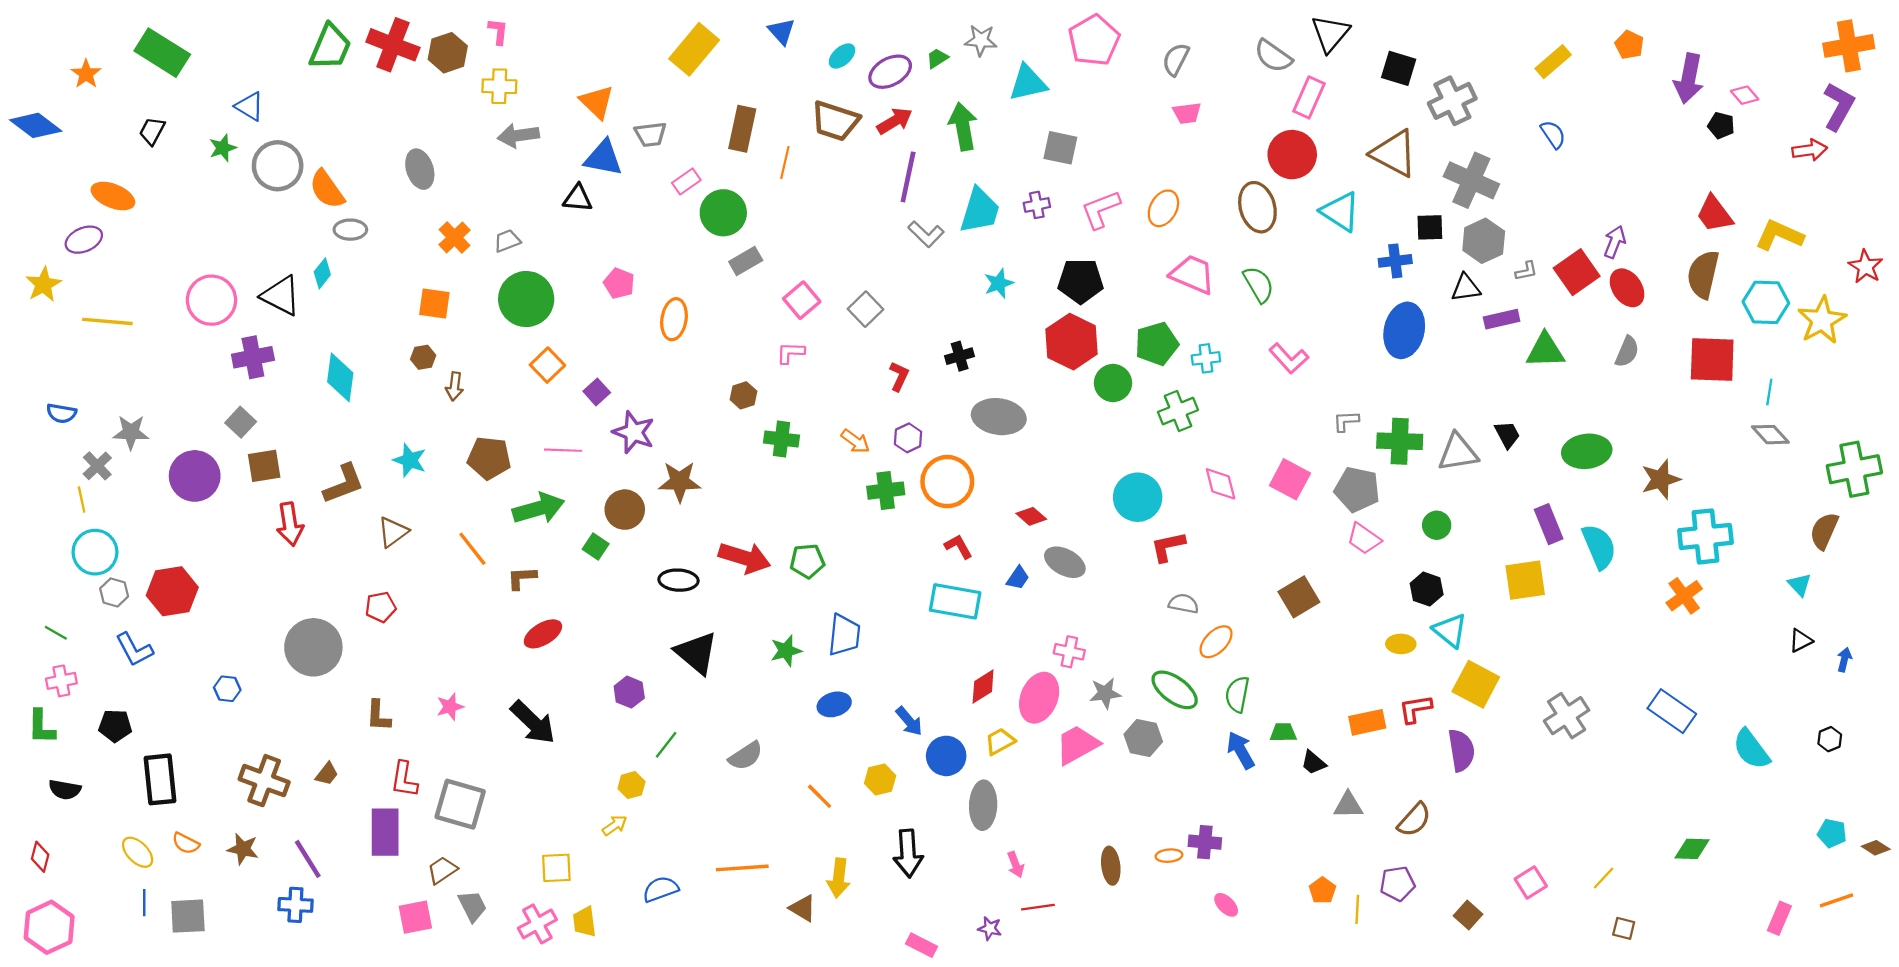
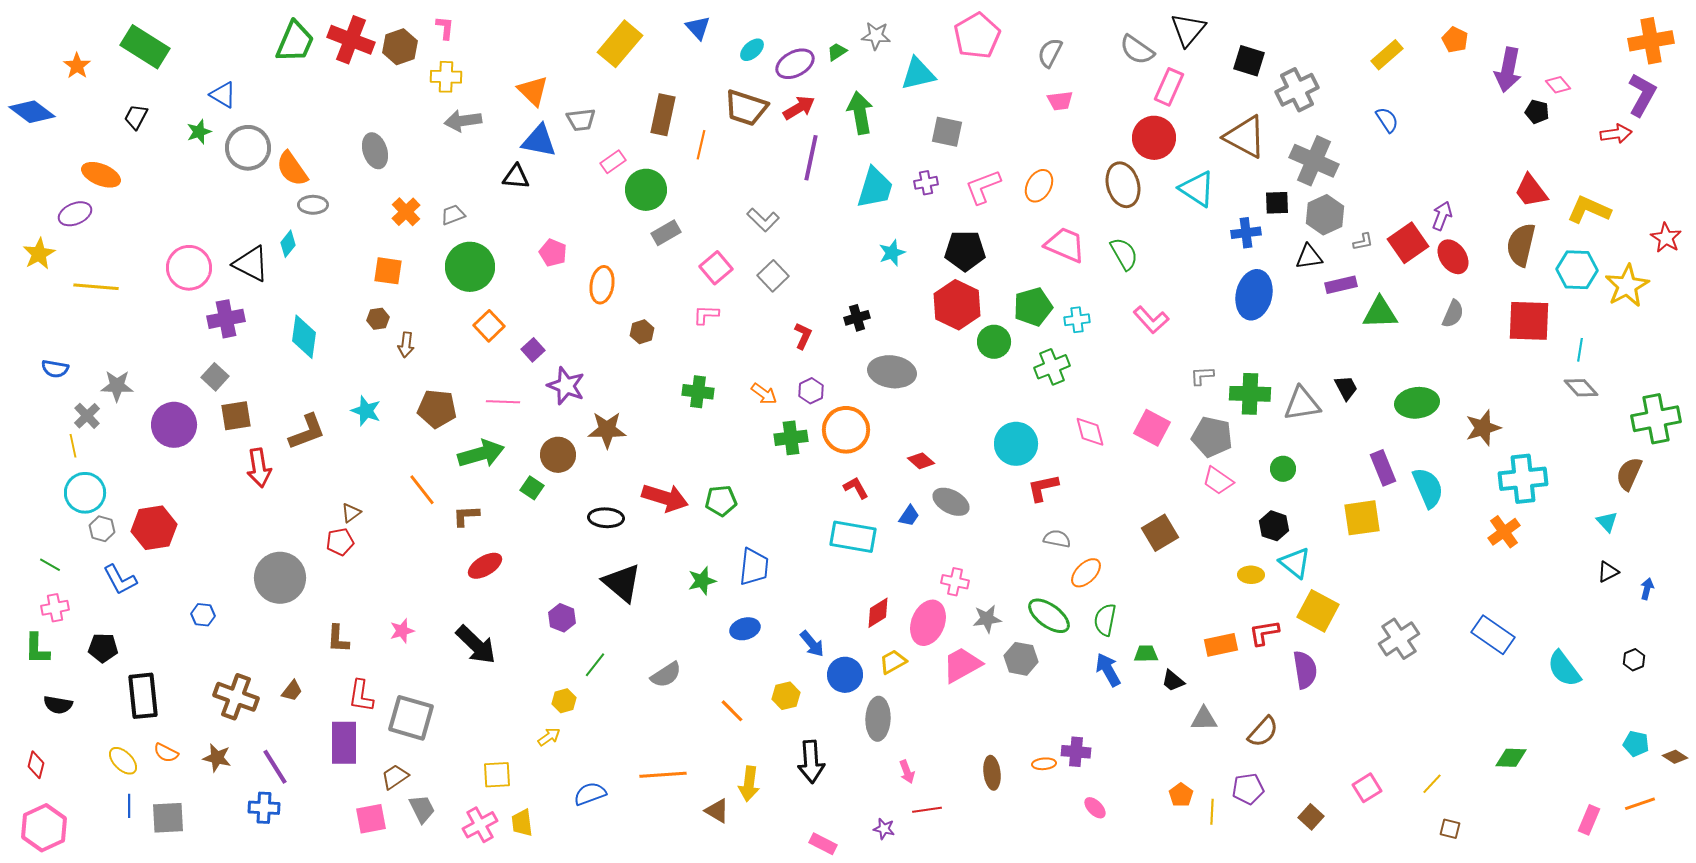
gray L-shape: (926, 234) -> (763, 220), moved
brown hexagon: (743, 395) -> (642, 332), moved
brown triangle: (393, 532) -> (351, 513), moved, size x0.7

